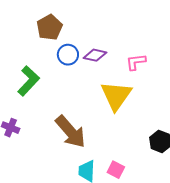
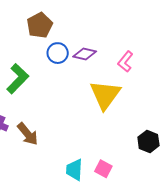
pink L-shape: (136, 62) -> (125, 62), turned -45
brown arrow: (70, 132) -> (28, 134), moved, size x0.7

